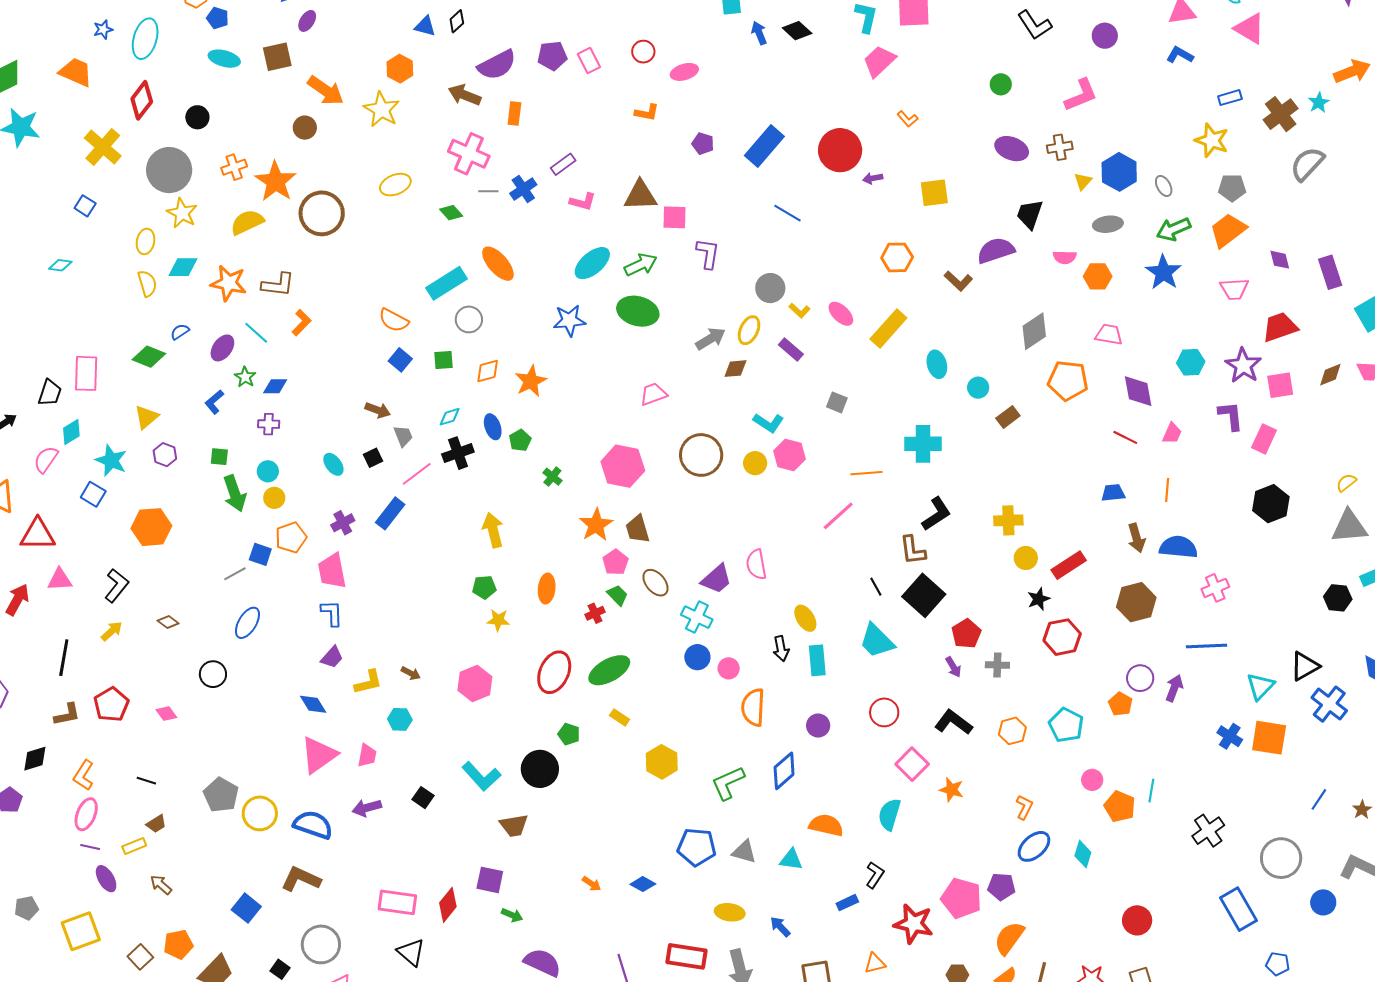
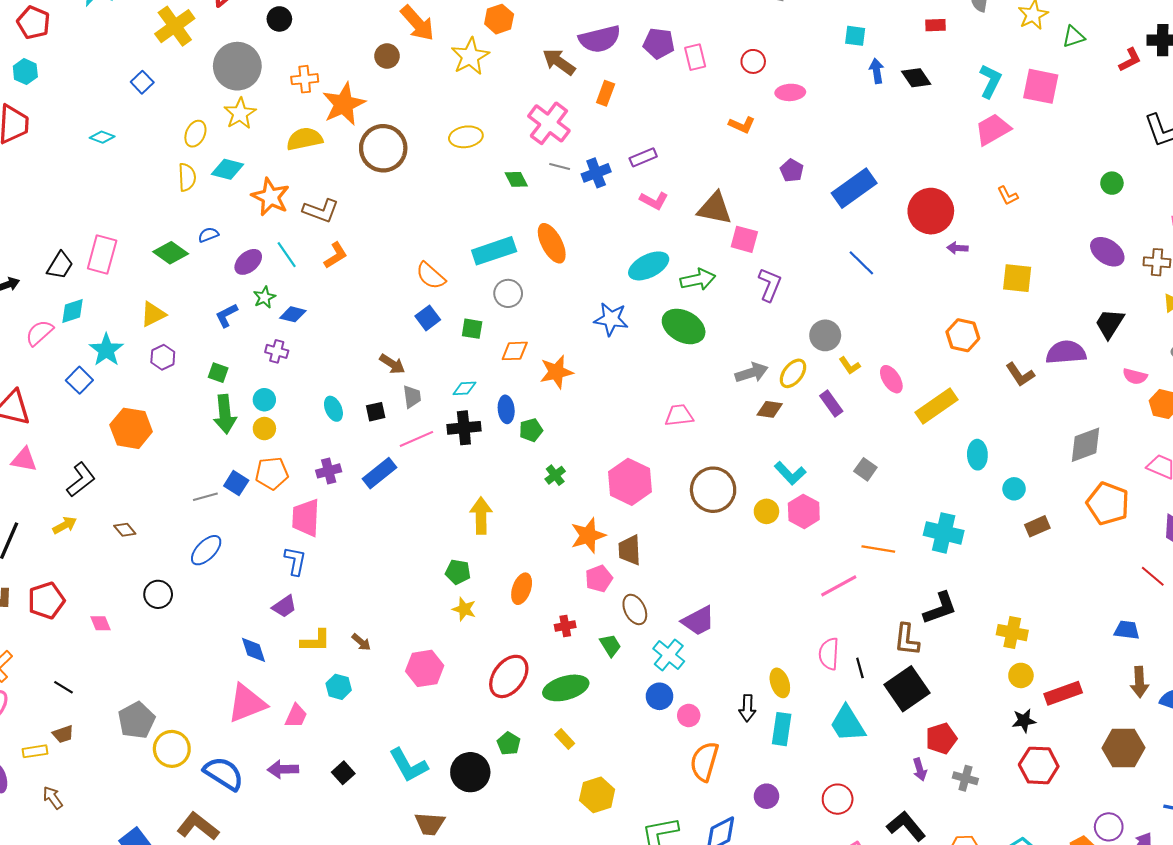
pink semicircle: (756, 564) -> (829, 654), moved
green trapezoid: (617, 595) -> (610, 645), moved

